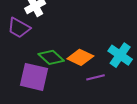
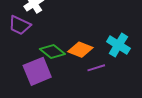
purple square: (34, 77) -> (37, 71), turned -32

